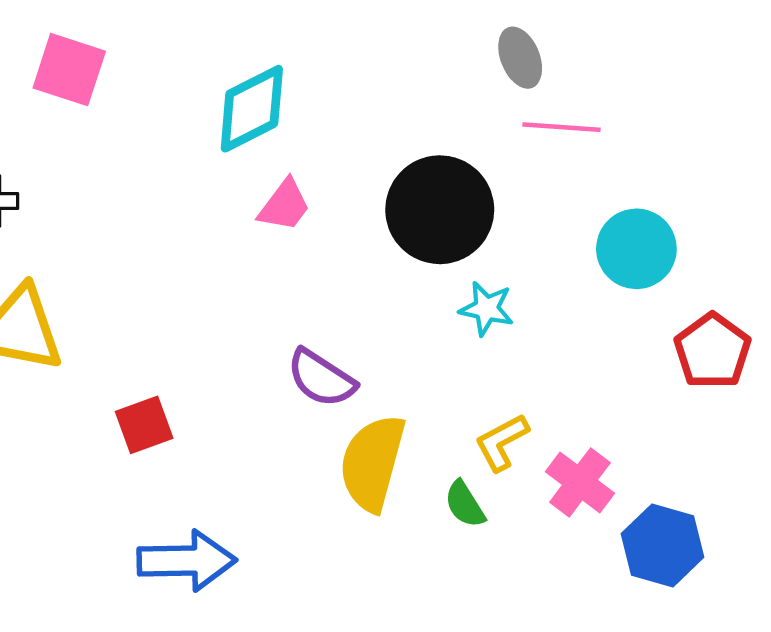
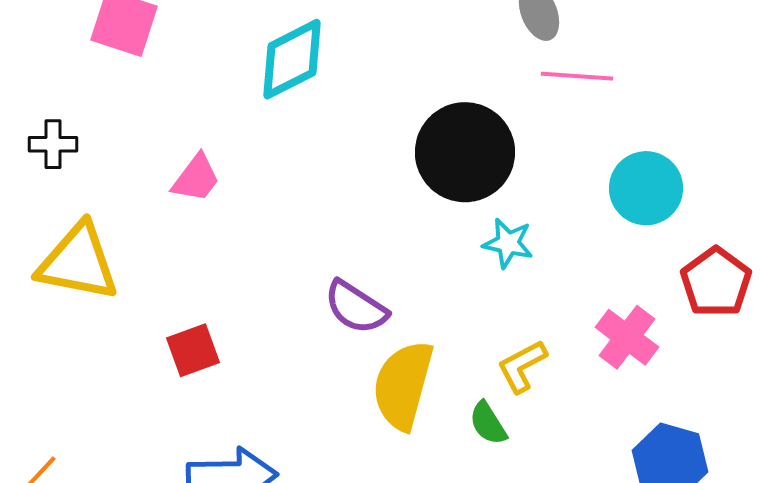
pink trapezoid: (284, 205) -> (196, 178), moved
pink cross: (580, 482) -> (627, 337), moved

